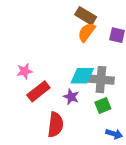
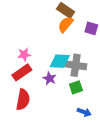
pink star: (25, 71) -> (24, 55), moved
red semicircle: (55, 125) -> (23, 100), moved

